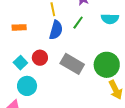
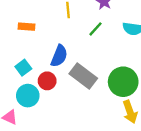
blue semicircle: (56, 30) -> (59, 56), moved
red circle: (40, 58) -> (47, 81), moved

